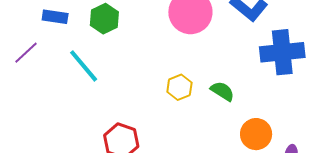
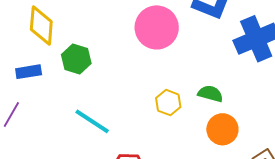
cyan line: (84, 66) -> (92, 121), moved
orange circle: (256, 134) -> (222, 129), moved

